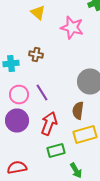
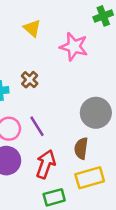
brown cross: (36, 54) -> (30, 80), turned 32

